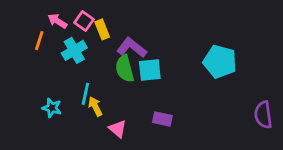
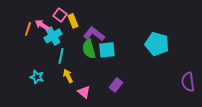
pink arrow: (57, 21) -> (42, 25), moved
cyan line: (85, 94) -> (61, 56), moved
purple rectangle: (162, 119) -> (116, 85), turned -64

